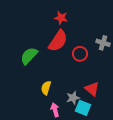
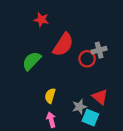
red star: (61, 18) -> (41, 20), moved
gray cross: (103, 43) -> (99, 50), moved, turned -32
pink arrow: (55, 110) -> (51, 120), moved

